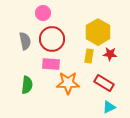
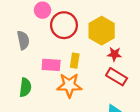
red circle: (52, 39) -> (64, 25), moved
yellow rectangle: (89, 56) -> (75, 61), moved
red rectangle: (104, 83) -> (117, 77), moved

